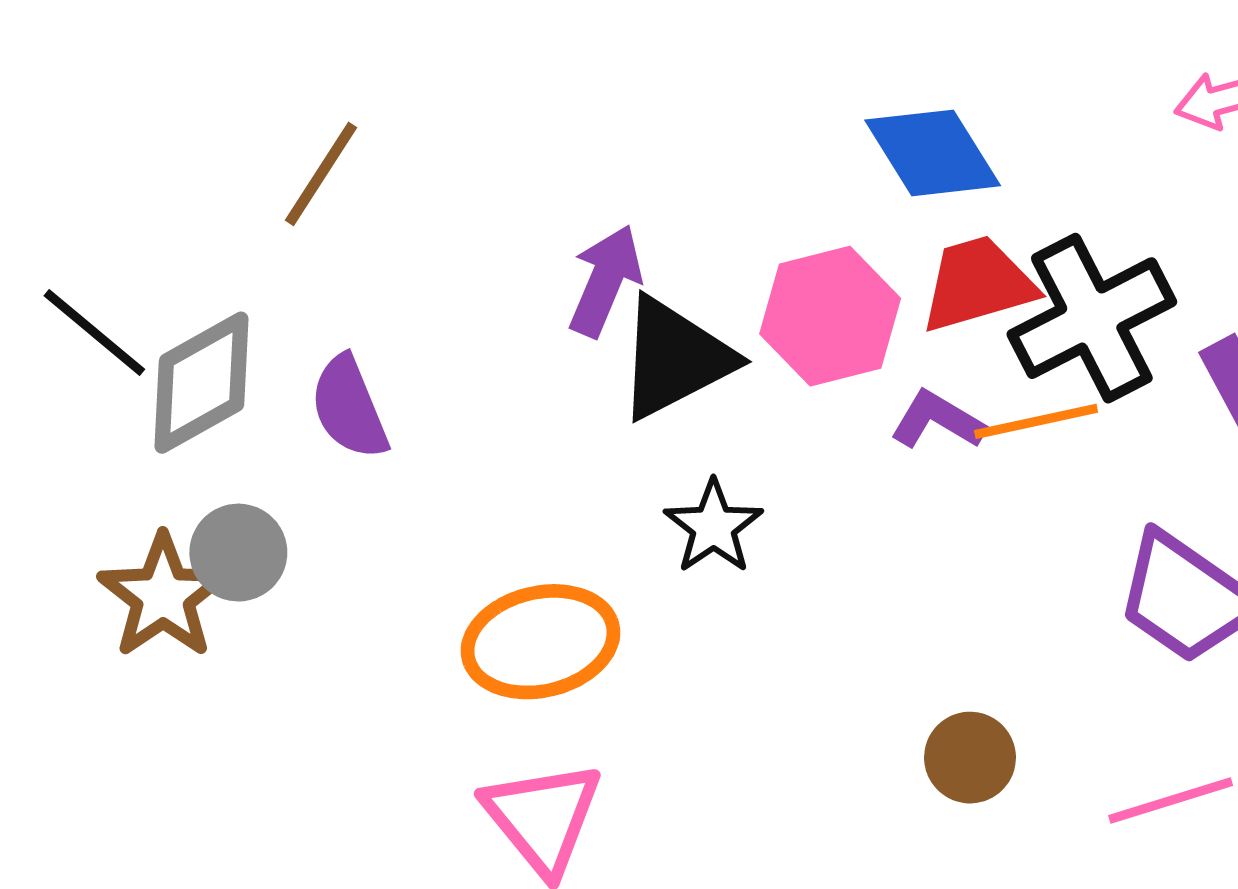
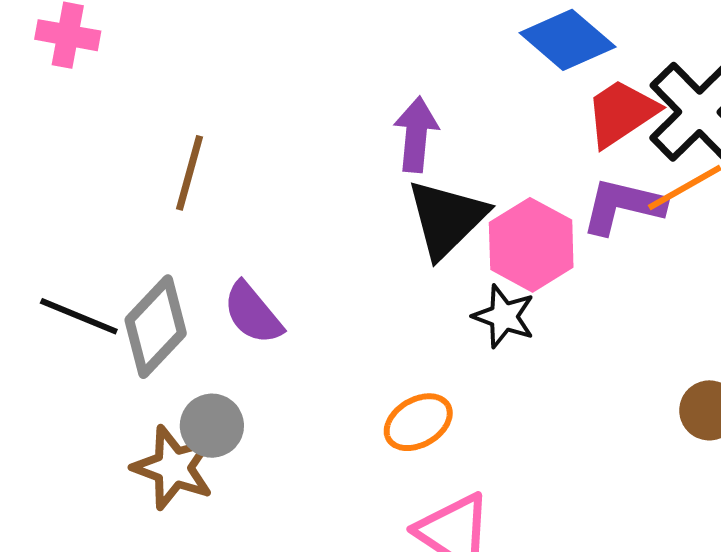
purple arrow: (605, 281) -> (416, 134), moved
pink hexagon: (830, 316) -> (531, 245), moved
purple L-shape: (938, 420) -> (623, 206), size x1.4
orange ellipse: (541, 642) -> (418, 422), size x0.7

